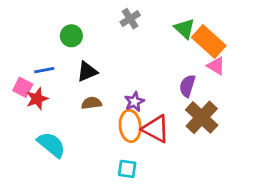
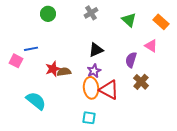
green circle: (71, 36) -> (48, 14), moved
orange rectangle: (209, 42) -> (161, 22), moved, size x0.7
black triangle: (87, 72) -> (96, 50), moved
red star: (37, 99) -> (53, 69), moved
brown cross: (202, 117) -> (141, 82), size x0.7

